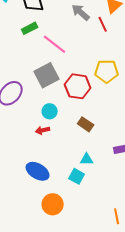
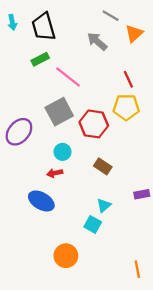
red line: (103, 24) -> (128, 79), moved
cyan triangle: (87, 159) -> (104, 205), turned -40
blue ellipse: (38, 171) -> (41, 201), moved

